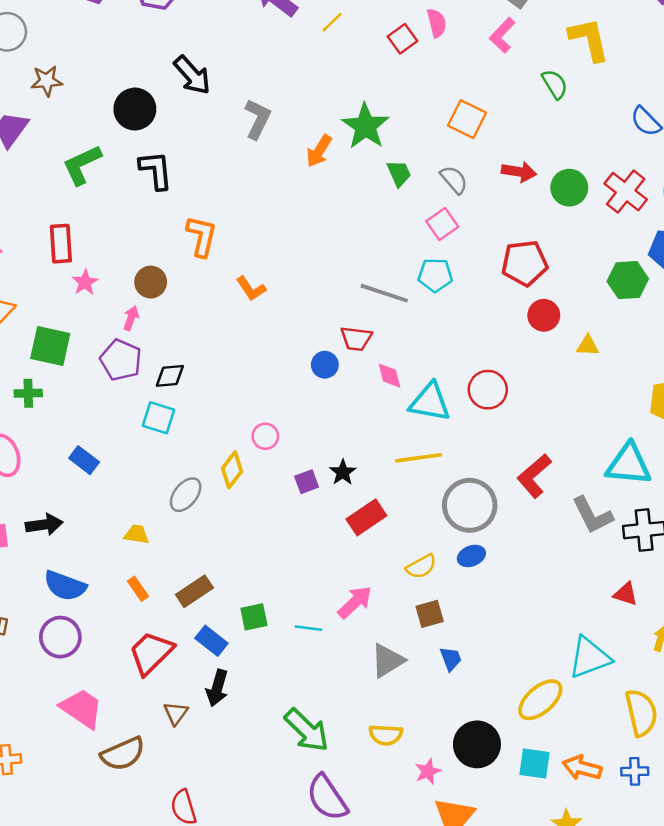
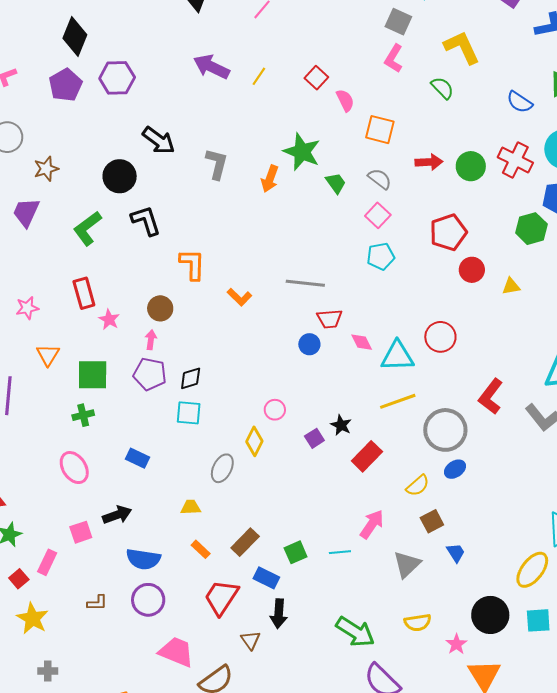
pink semicircle: (437, 23) -> (345, 100), moved
gray line: (384, 293) -> (305, 283), moved

